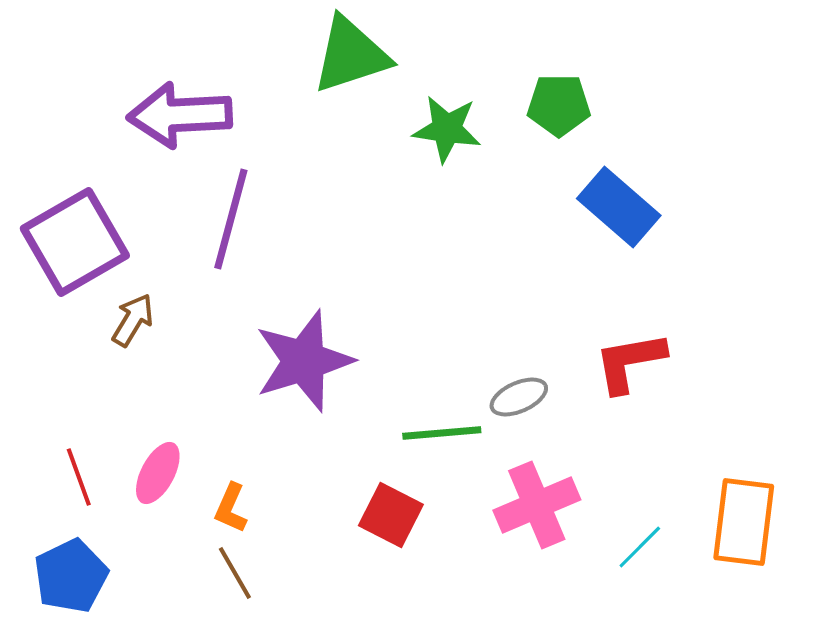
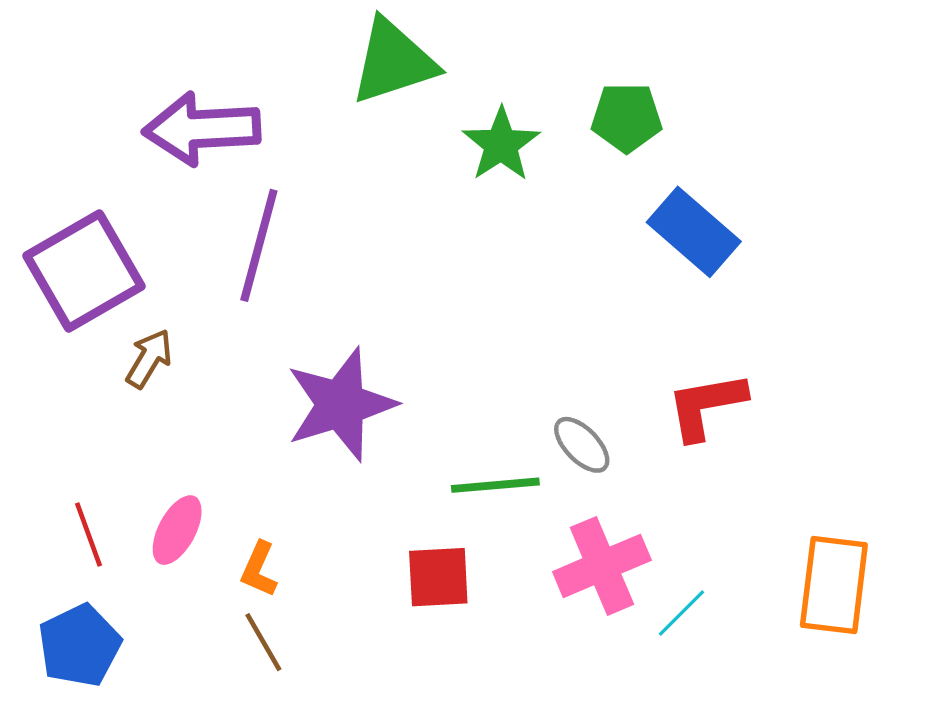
green star: (447, 129) -> (501, 144), turned 30
gray ellipse: (519, 397) -> (582, 445), turned 70
red square: (391, 515) -> (438, 577), turned -30
cyan line: (640, 547) -> (682, 613), moved

